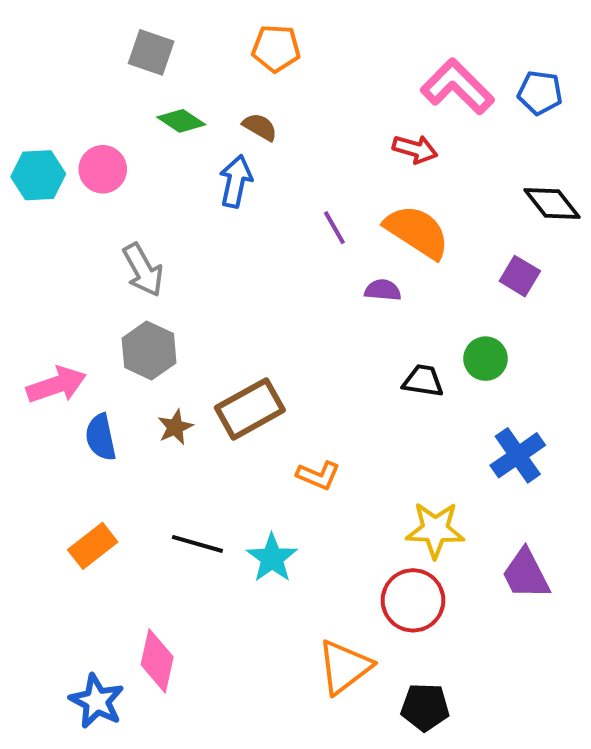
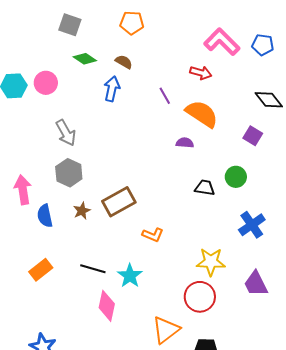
purple line: (334, 228) -> (165, 96), moved
pink arrow: (56, 385) -> (23, 190), turned -80
pink diamond: (157, 661) -> (107, 306), moved

